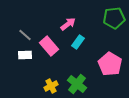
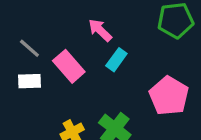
pink arrow: (68, 24) -> (100, 30), turned -98

